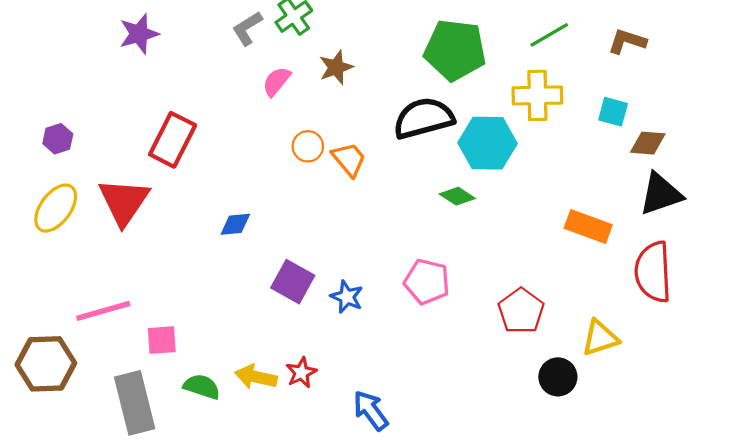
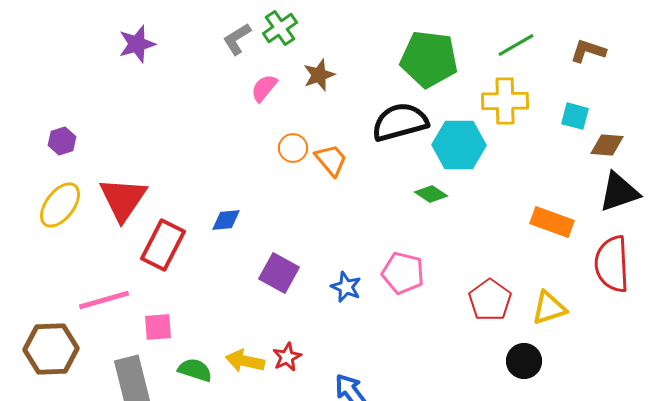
red rectangle: (173, 140) -> (163, 245), moved
blue star: (347, 297) -> (346, 287), moved
yellow triangle: (600, 338) -> (549, 308), moved

